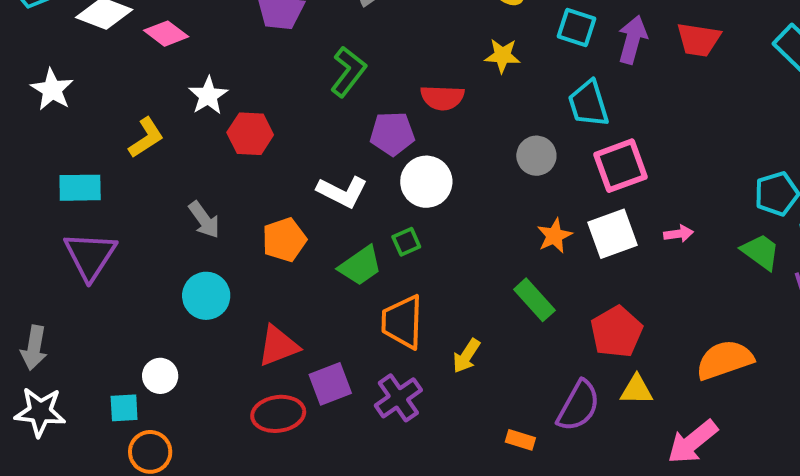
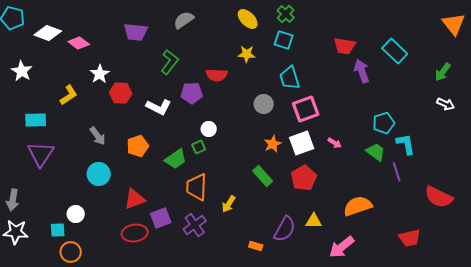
purple arrow: (633, 40) -> (362, 71), moved, turned -35
white circle: (426, 182) -> (209, 129), moved, size x0.6
white L-shape: (342, 192) -> (159, 107), moved
pink arrow: (679, 234) -> (335, 143), turned 40
red pentagon: (616, 332) -> (304, 178), moved

